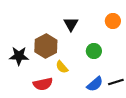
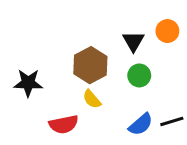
black triangle: (71, 24) -> (133, 41), moved
brown hexagon: (46, 46) -> (90, 65), moved

